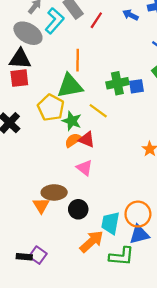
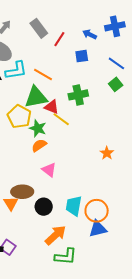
cyan L-shape: (54, 21) -> (16, 70), moved, turned 40
orange line: (78, 60) -> (43, 74), turned -60
blue square: (136, 86) -> (82, 56), moved
red triangle: (87, 140) -> (52, 107), moved
cyan trapezoid: (110, 223) -> (74, 206), moved
green L-shape: (121, 256) -> (66, 257), moved

